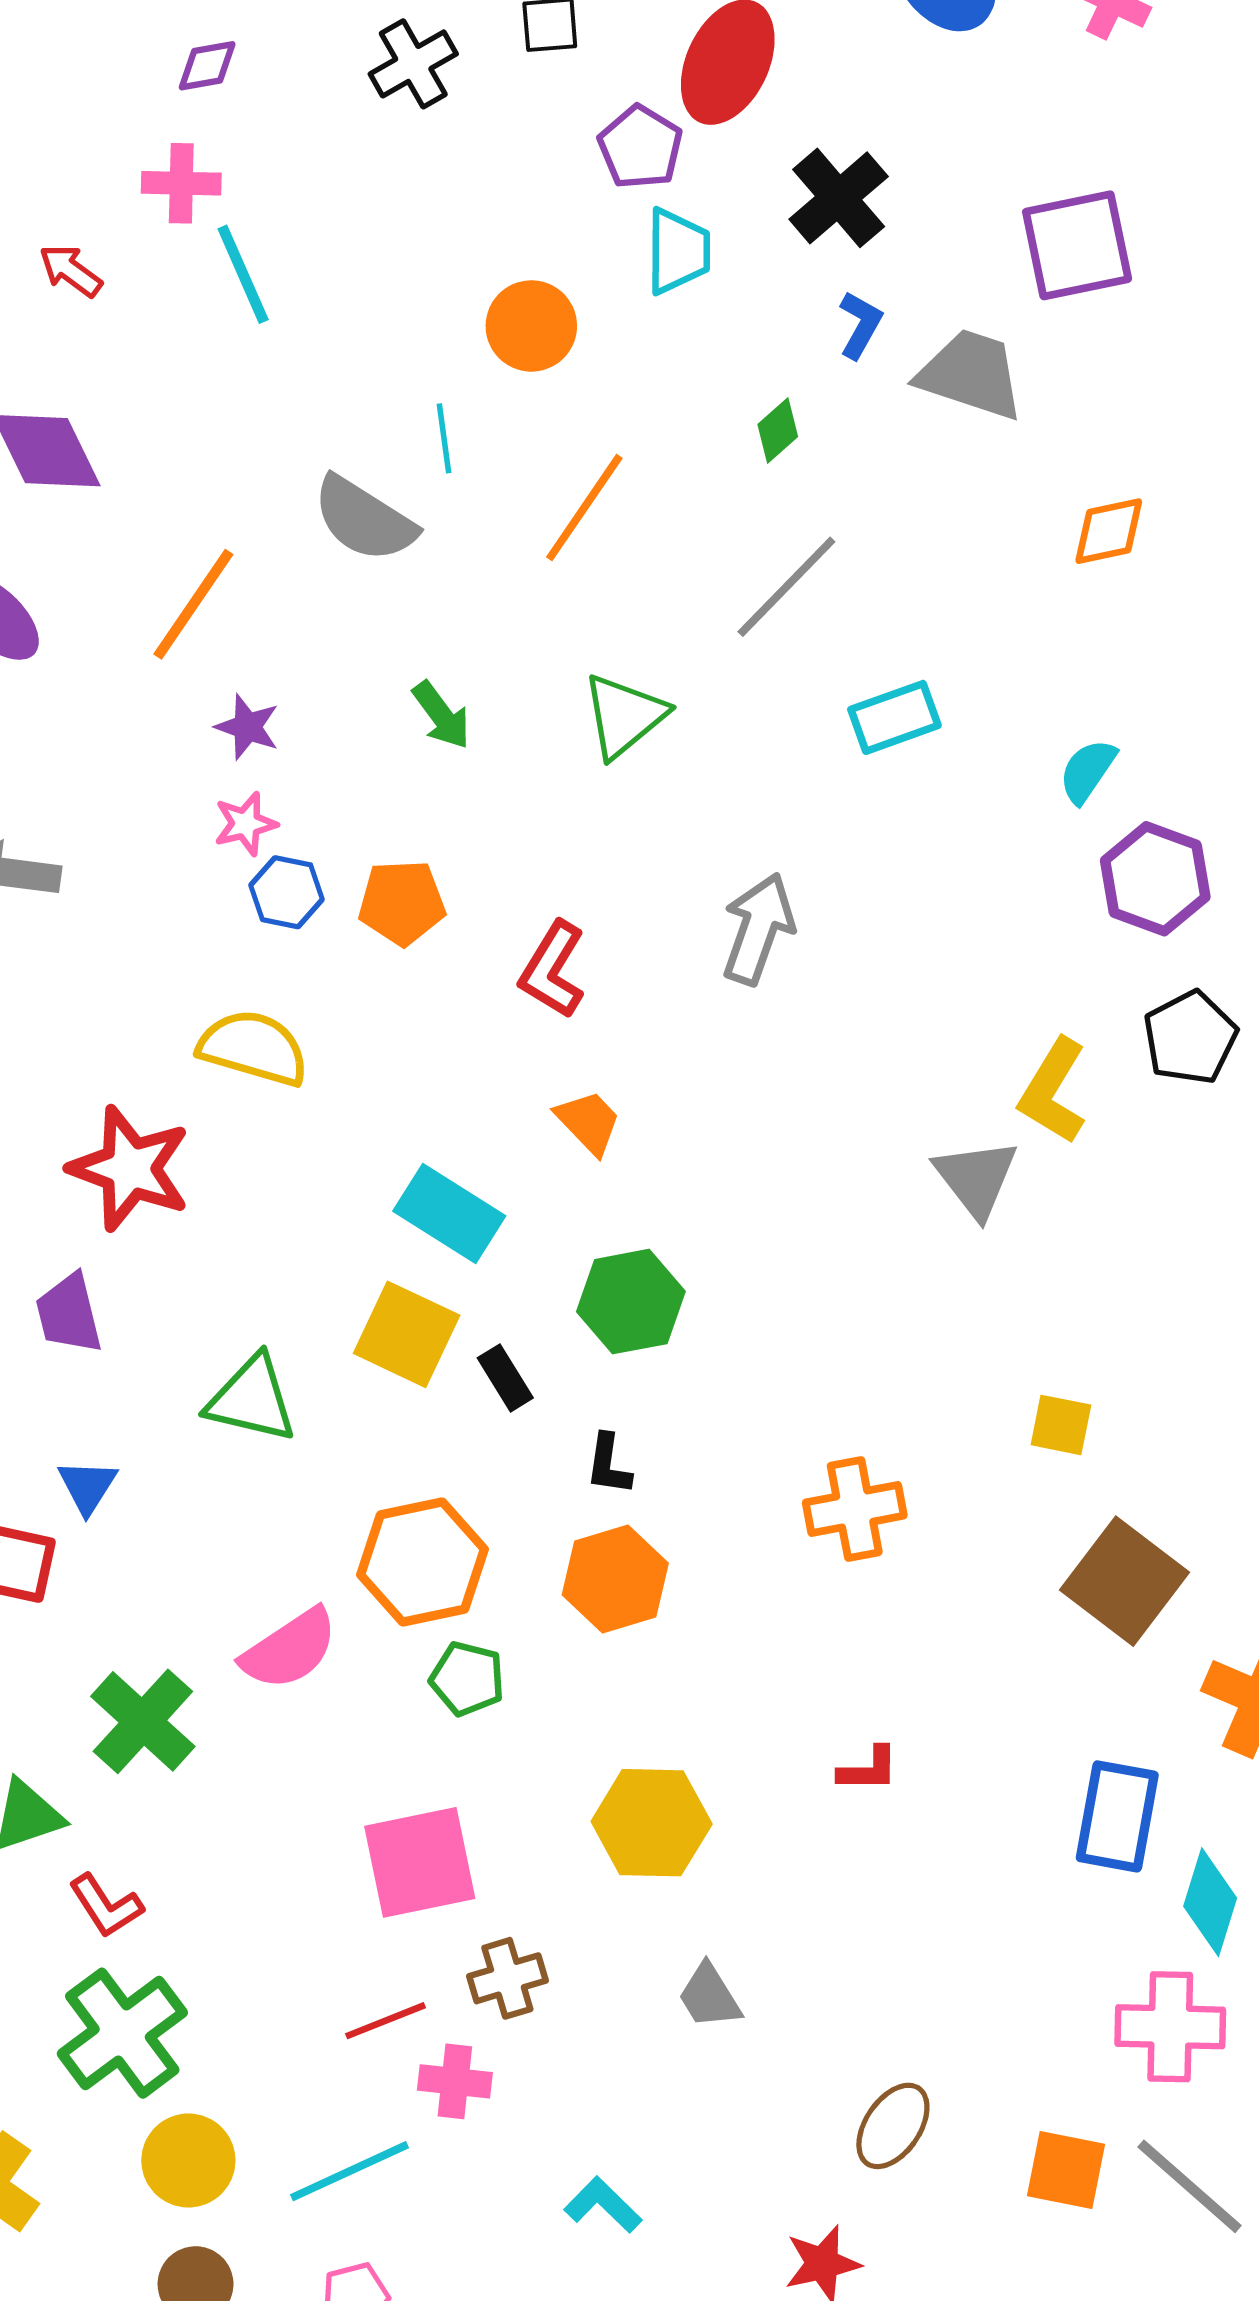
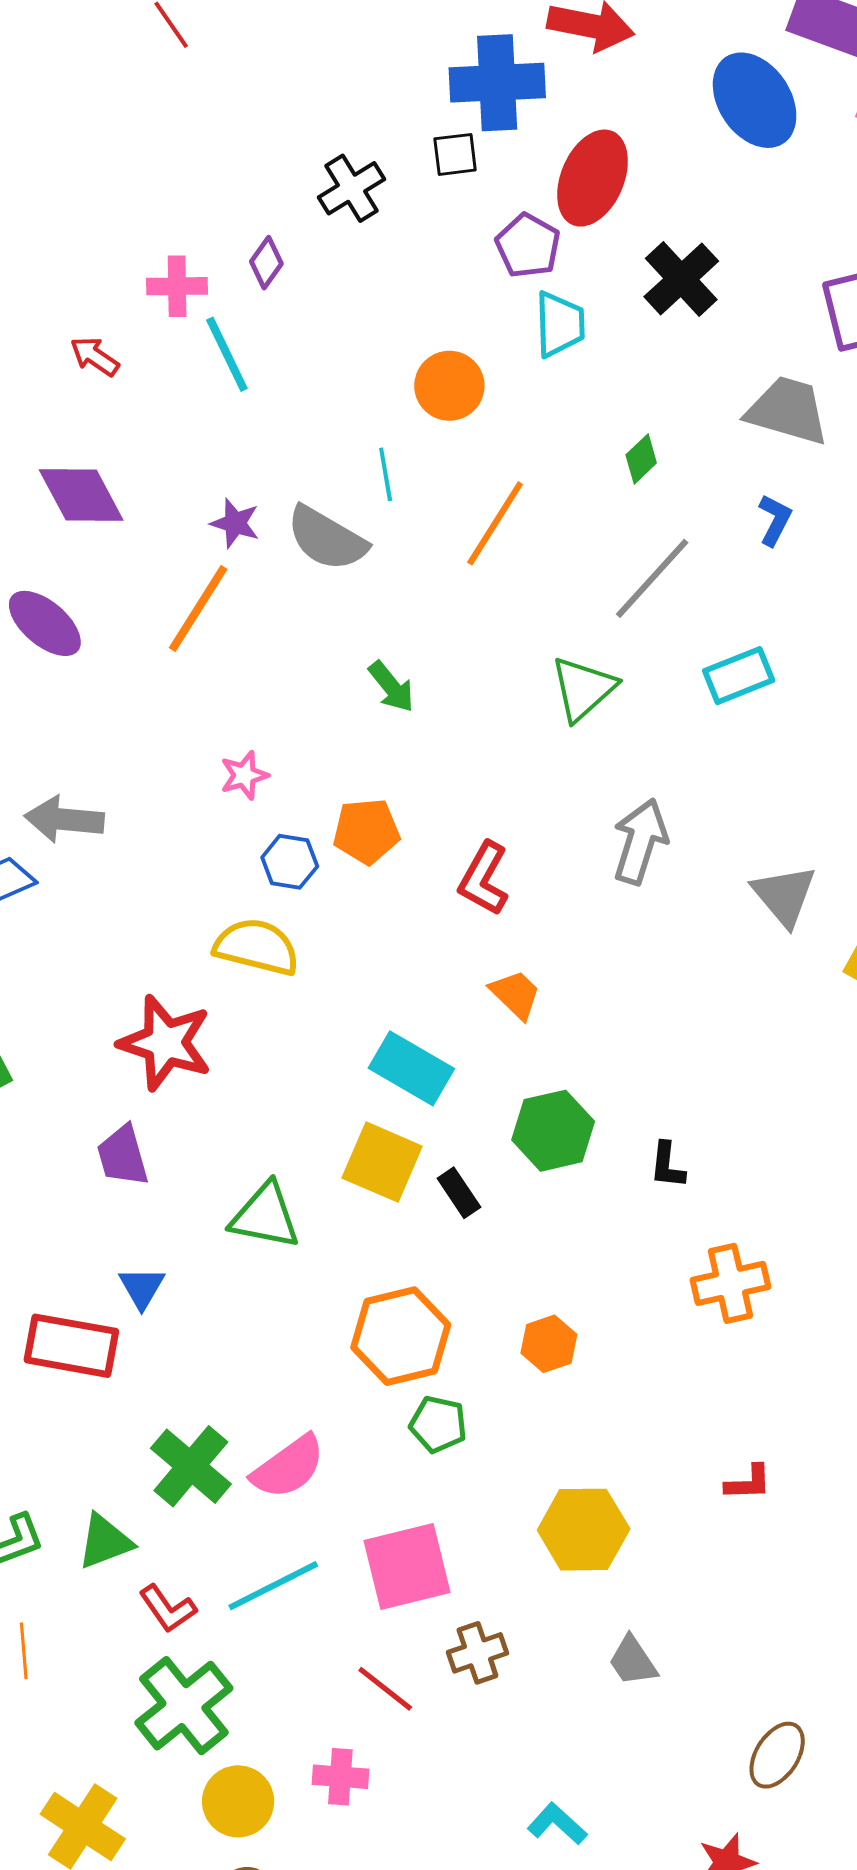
purple diamond: (207, 66) -> (266, 263), moved, turned -42
blue L-shape: (860, 325) -> (775, 520), moved
green triangle: (624, 716) -> (583, 689), moved
purple star: (247, 727) -> (235, 523), moved
blue hexagon: (287, 892) -> (290, 862), moved
gray triangle: (976, 1178) -> (784, 896), moved
black L-shape: (609, 1464) -> (667, 1165), moved
orange hexagon: (615, 1579) -> (549, 1344), size x0.7
pink semicircle: (290, 1649) -> (288, 1467), moved
red line: (385, 2021) -> (385, 1689), turned 62
pink cross: (455, 2081) -> (340, 1777), moved
cyan line: (349, 2171) -> (273, 1586), moved

